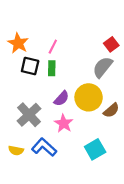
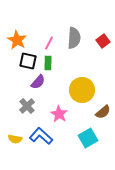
gray semicircle: (103, 67) -> (74, 38), moved, turned 145
purple semicircle: (61, 98) -> (38, 82), moved
brown semicircle: (111, 110) -> (103, 112), moved
gray cross: (29, 115) -> (27, 106), size x0.7

